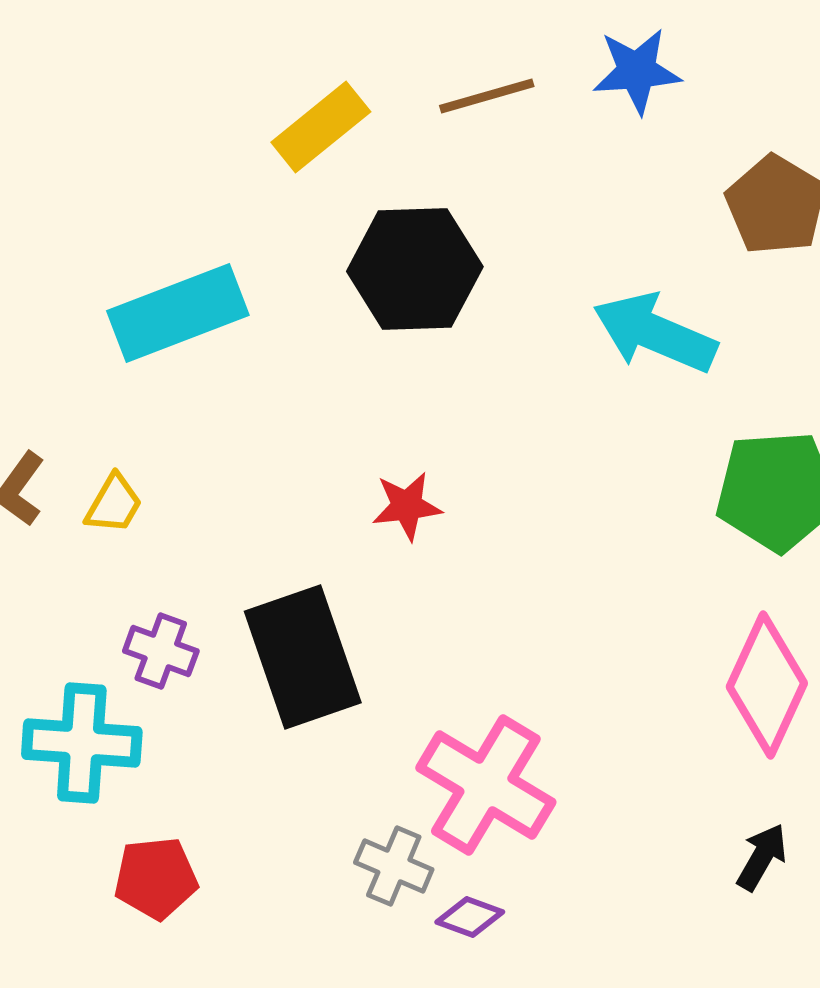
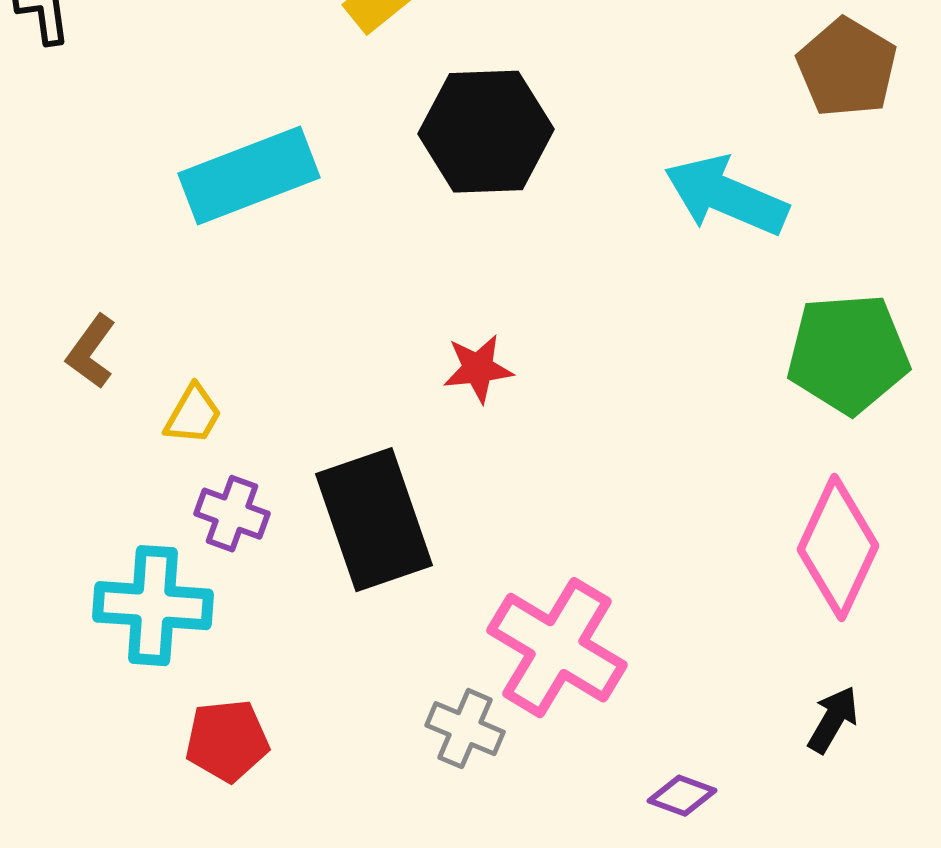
yellow trapezoid: (114, 504) -> (193, 415), moved
purple diamond: (470, 917) -> (682, 796), moved

